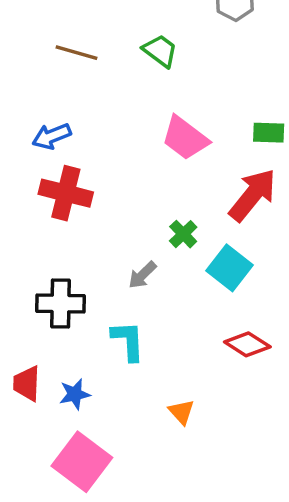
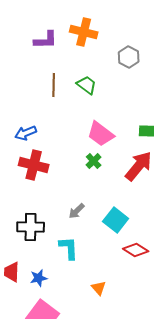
brown line: (76, 53) -> (54, 85), moved, turned 75
green cross: (183, 234) -> (94, 161), moved
cyan square: (229, 268) -> (116, 220), moved

